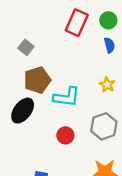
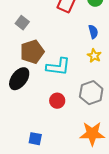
blue semicircle: (109, 45) -> (93, 32), moved

